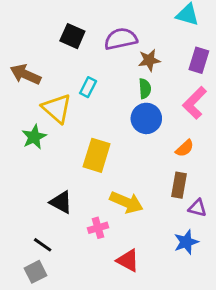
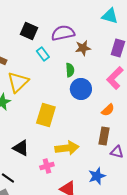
cyan rectangle: (88, 87) -> (43, 54), moved, turned -64
green semicircle: (145, 89) -> (70, 70), moved
yellow triangle: (57, 108) -> (18, 82), turned 35
yellow arrow: (126, 202) -> (67, 148), turned -30
blue star: (186, 242) -> (97, 176), moved

